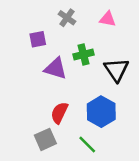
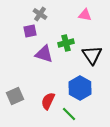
gray cross: (67, 18) -> (40, 14), moved
red semicircle: (59, 113) -> (48, 101), moved
gray square: (45, 139) -> (15, 96), moved

